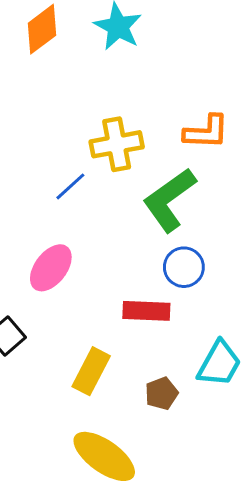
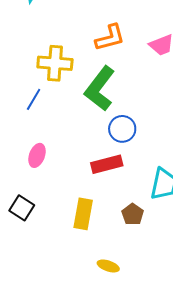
yellow cross: (117, 144) -> (55, 63), turned 32
pink ellipse: (51, 268) -> (37, 155), size x0.7
yellow ellipse: (104, 456) -> (108, 266), size x0.5

